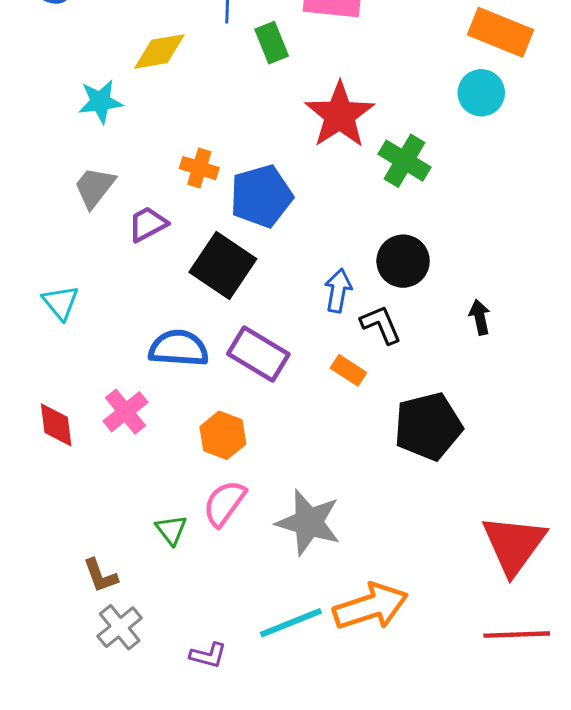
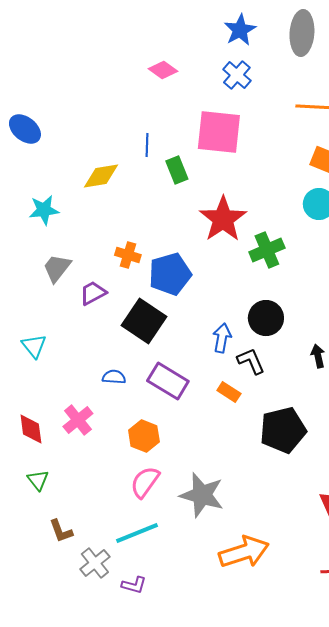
cyan star: (100, 102) -> (44, 210), moved
green cross: (405, 161) -> (267, 250), turned 36
blue semicircle: (179, 348) -> (114, 377), size x0.6
green triangle: (171, 530) -> (38, 480), moved
cyan line: (291, 623) -> (137, 533), moved
gray cross: (120, 627) -> (95, 563), moved

